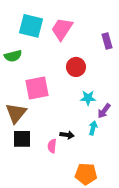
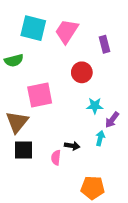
purple rectangle: (107, 41) -> (104, 44), moved

